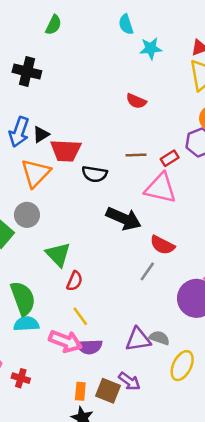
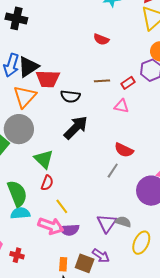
black triangle: (41, 134) -> (28, 67), size x1.6
pink triangle: (160, 188) -> (121, 106), size x0.6
gray circle: (27, 215) -> (19, 129), size x1.5
black arrow: (124, 219) -> (76, 128), moved, turned -68
red semicircle: (75, 281) -> (47, 183), moved
purple triangle: (138, 339) -> (107, 223), turned -45

